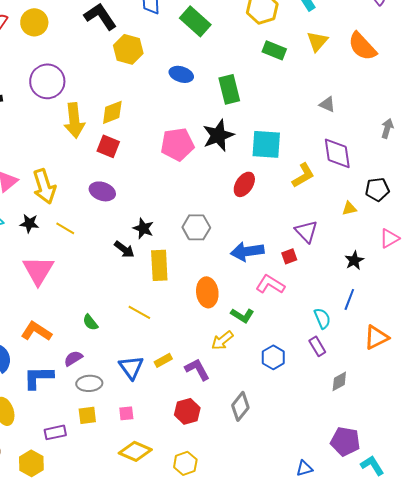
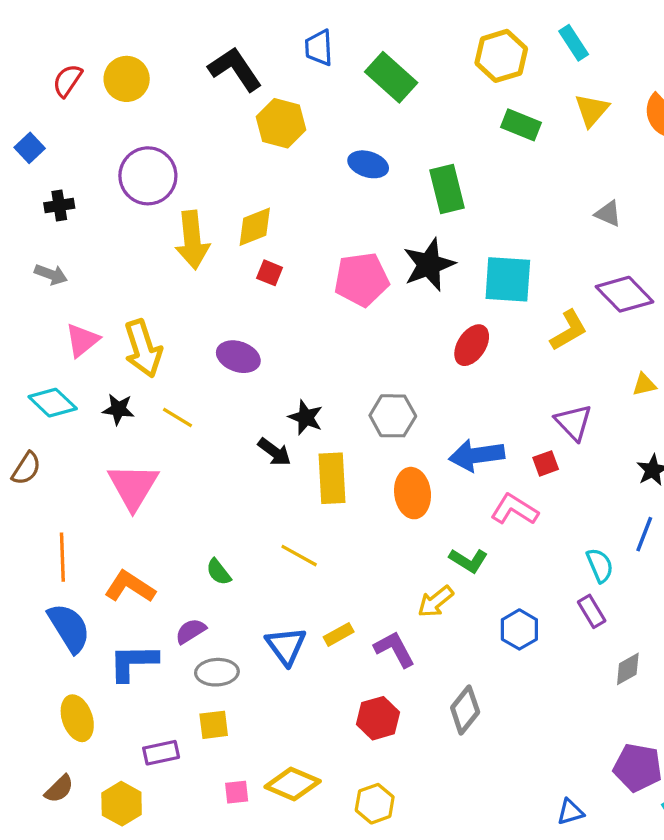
red square: (108, 146) -> (270, 273), moved, size x0.7
purple diamond: (337, 153) -> (625, 294), turned -36
orange ellipse: (207, 292) -> (413, 493), moved
pink square: (126, 413) -> (237, 792), moved

